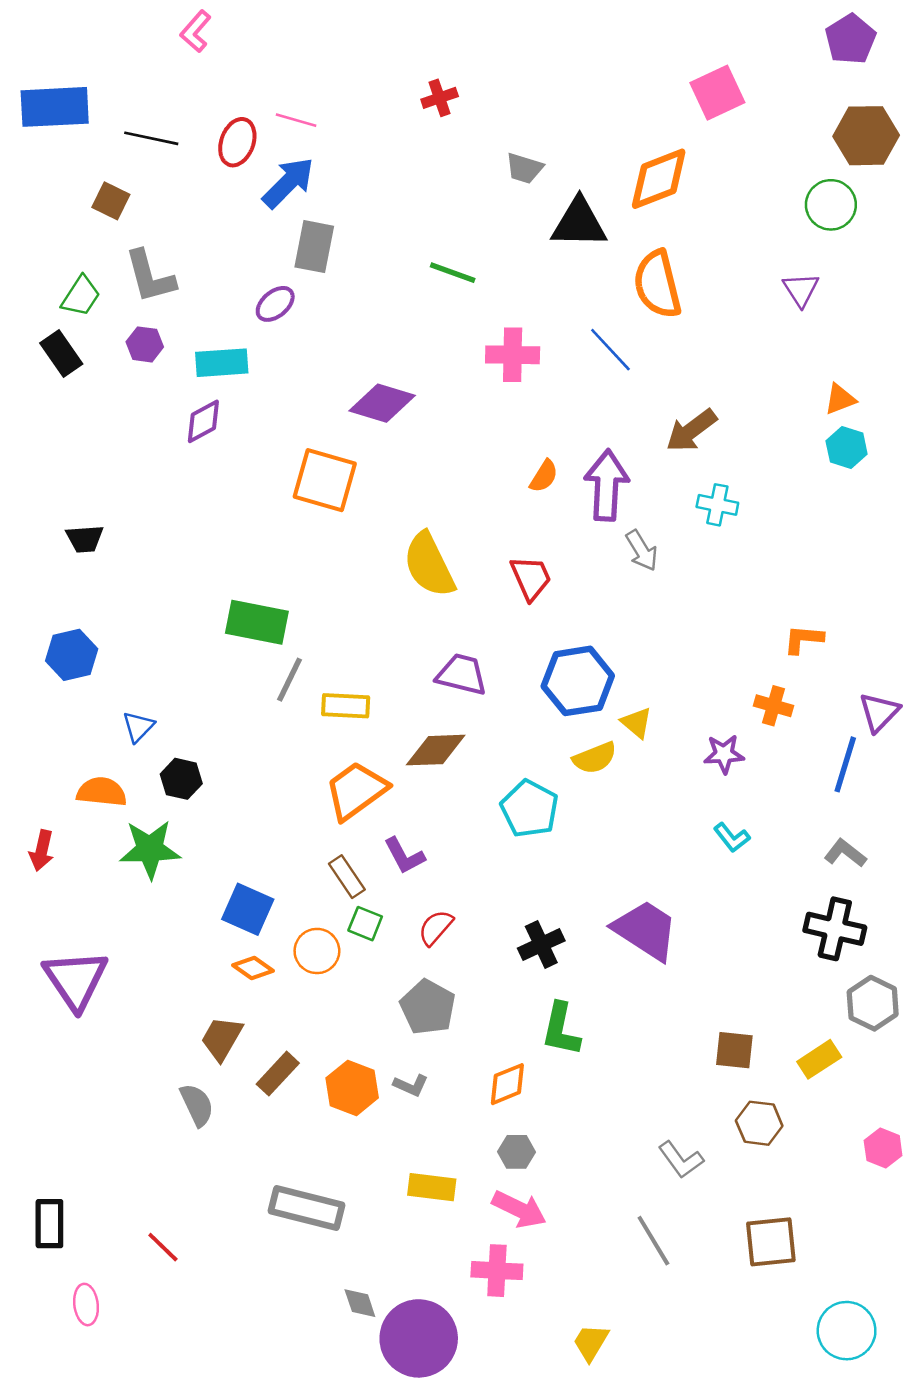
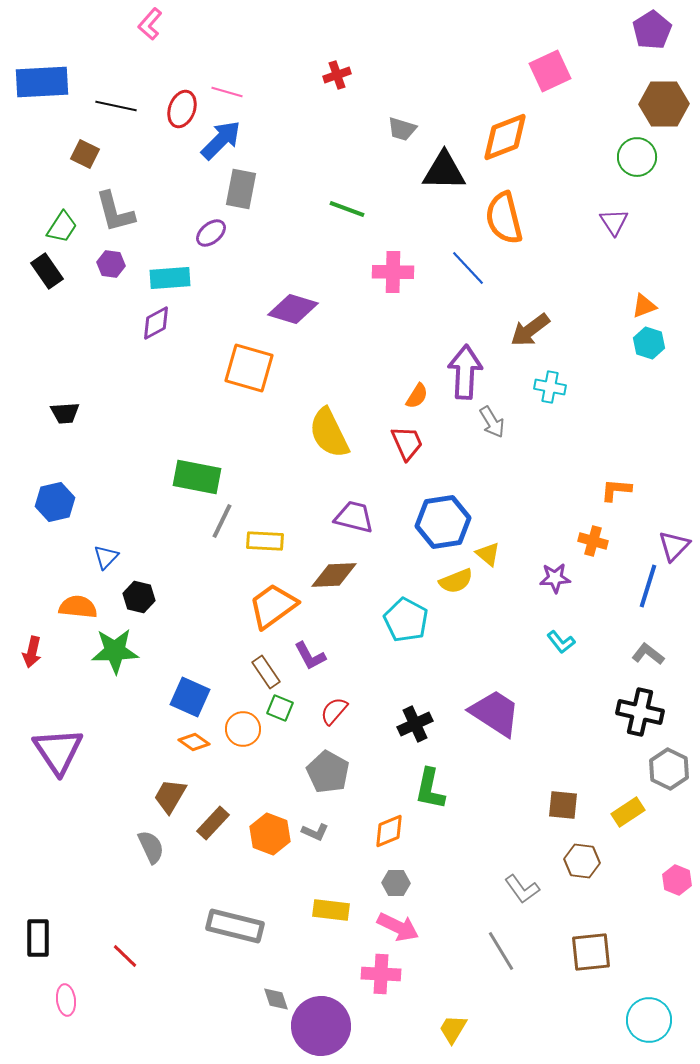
orange semicircle: (544, 476) -> (417, 396), moved

